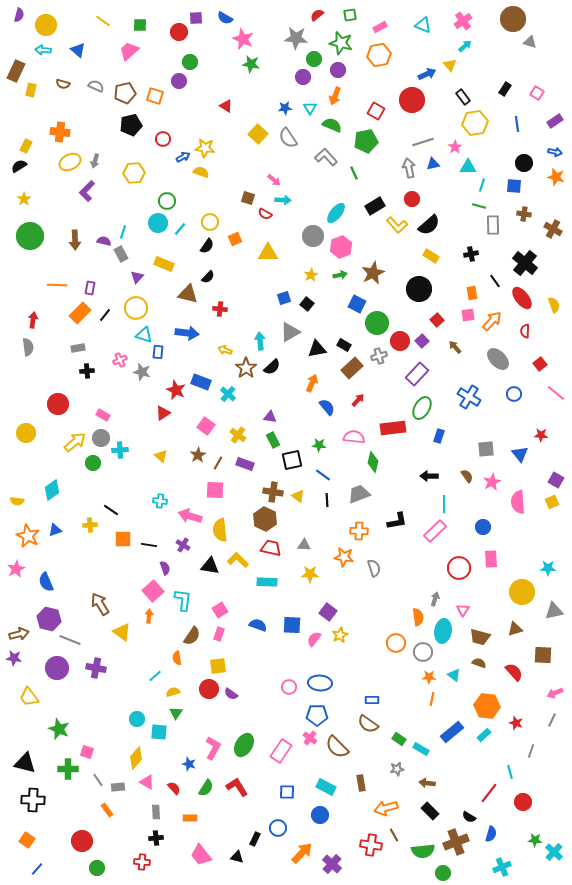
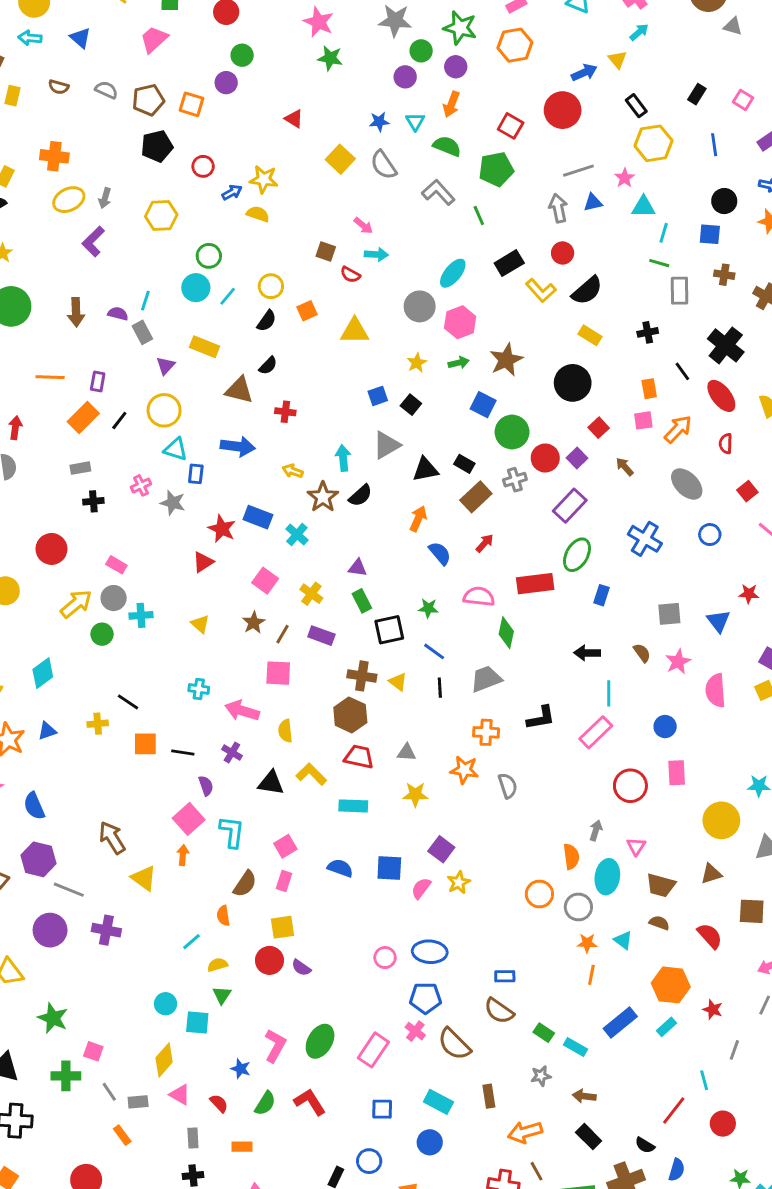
yellow semicircle: (220, 530) -> (285, 731), size x0.7

